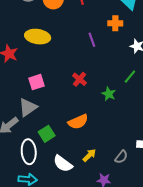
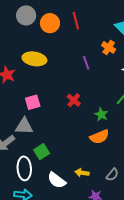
orange cross: (115, 23) -> (109, 47), turned 32
gray triangle: (28, 107) -> (24, 126), turned 36
orange semicircle: (78, 122) -> (99, 137), moved
yellow arrow: (89, 155) -> (82, 173), turned -128

